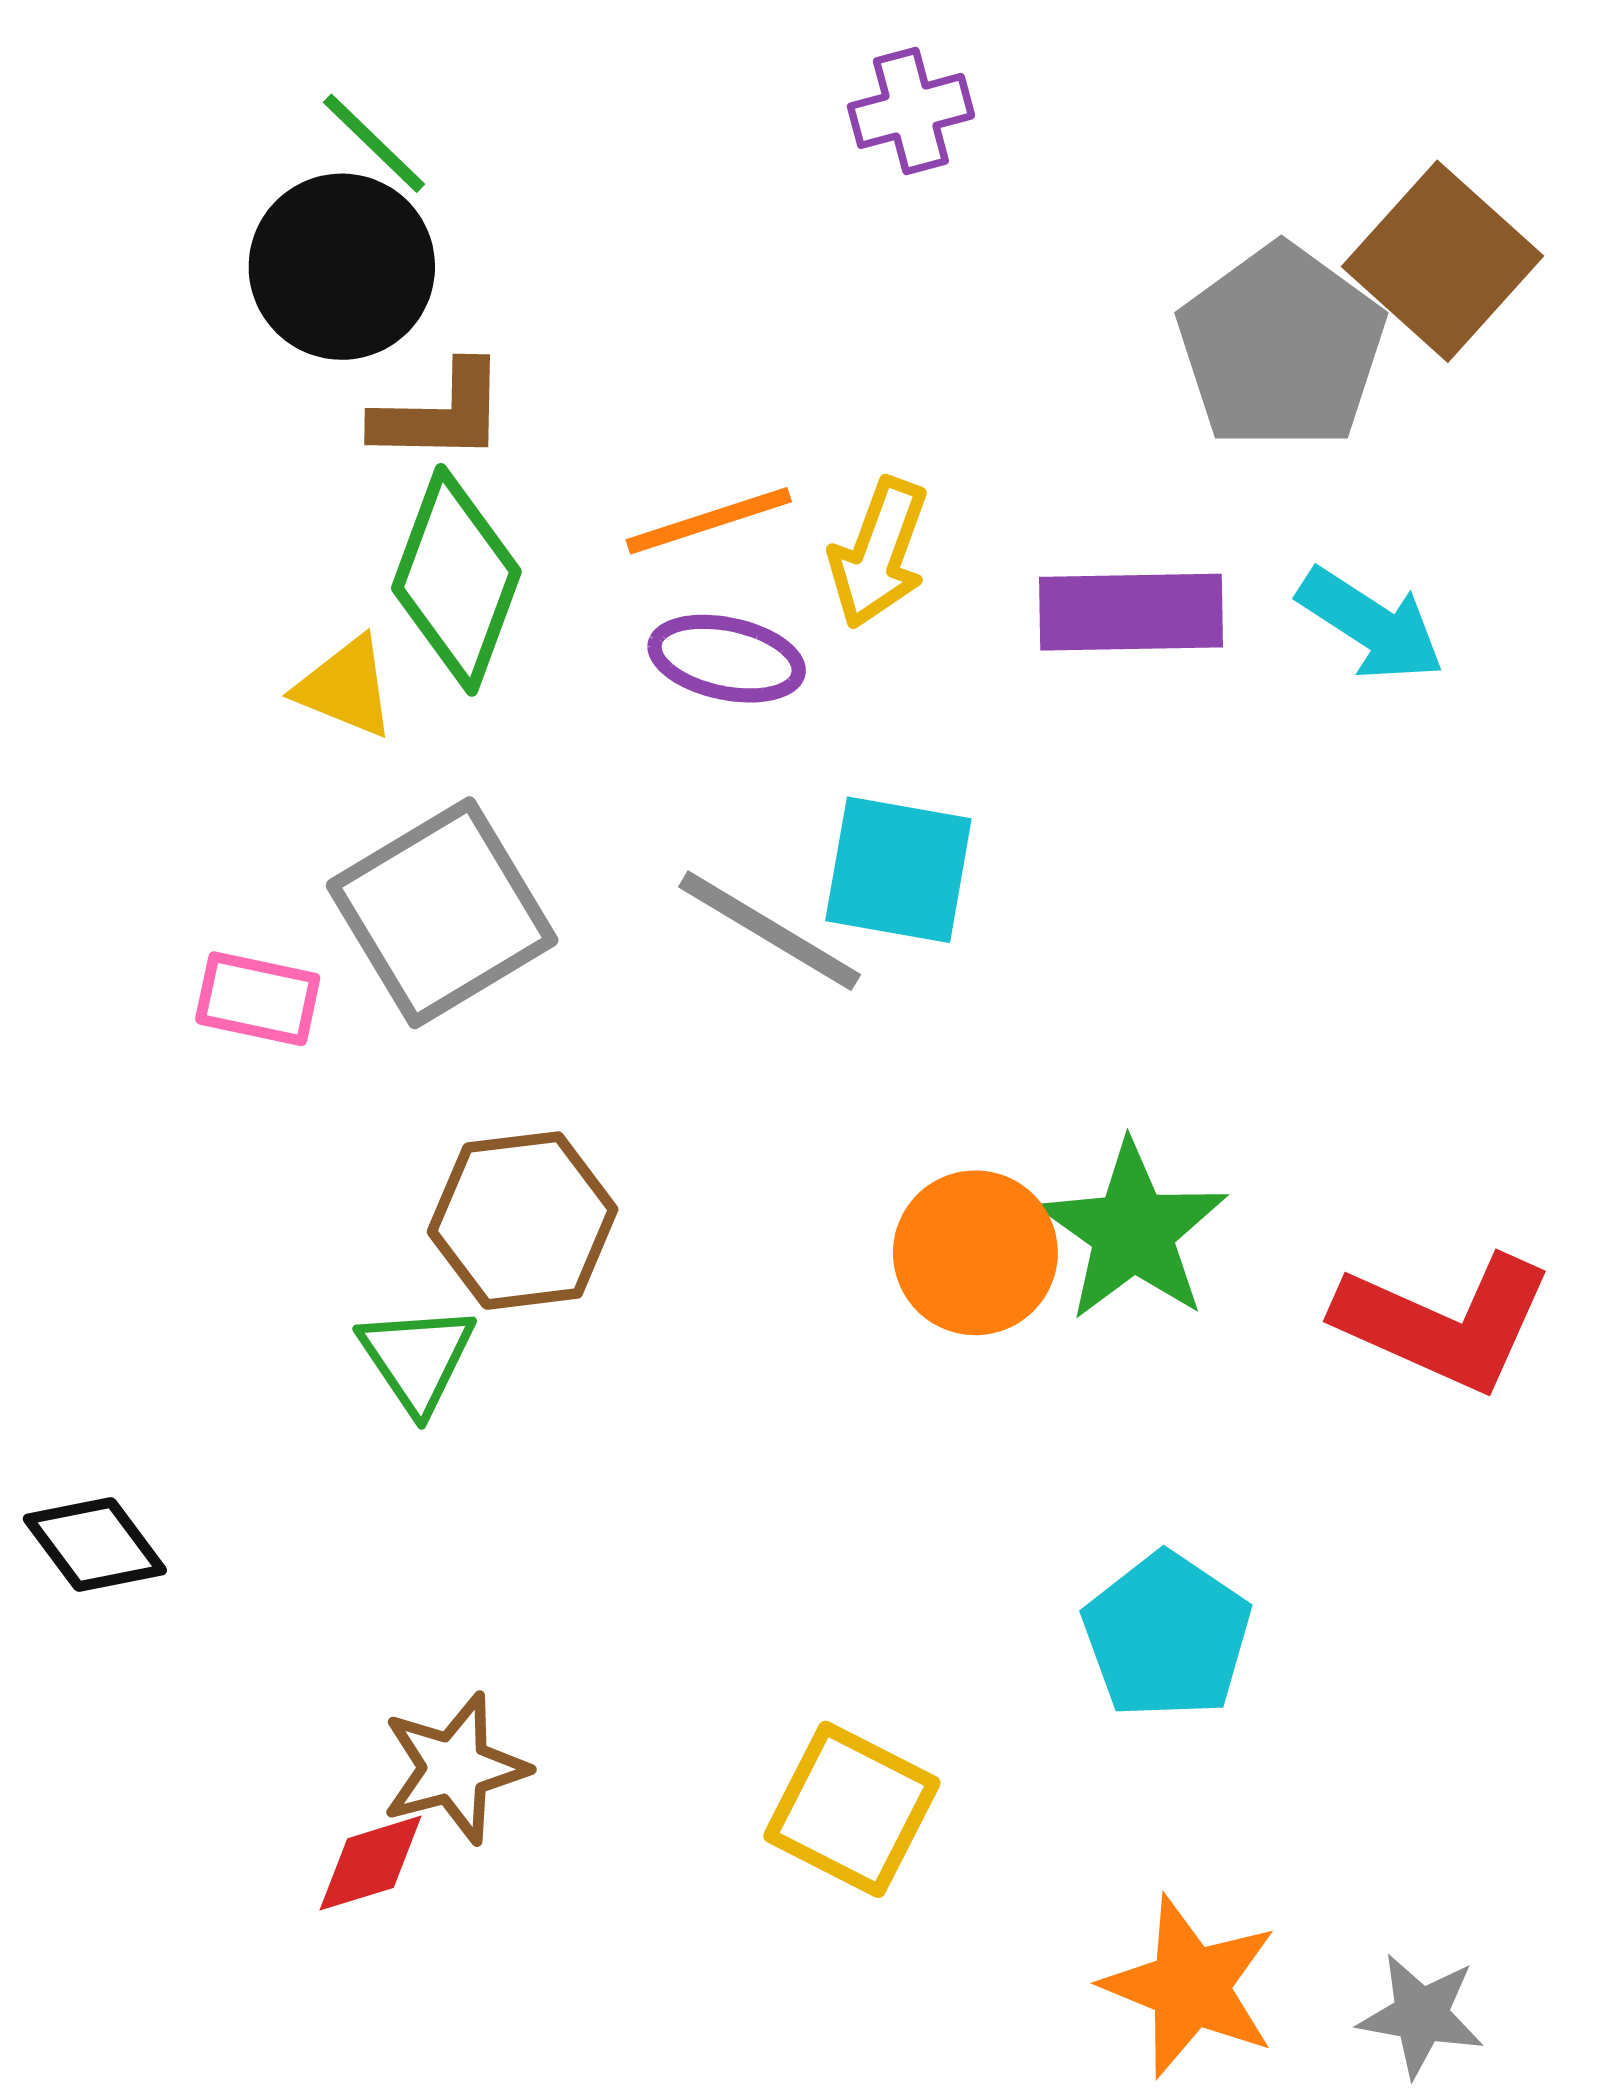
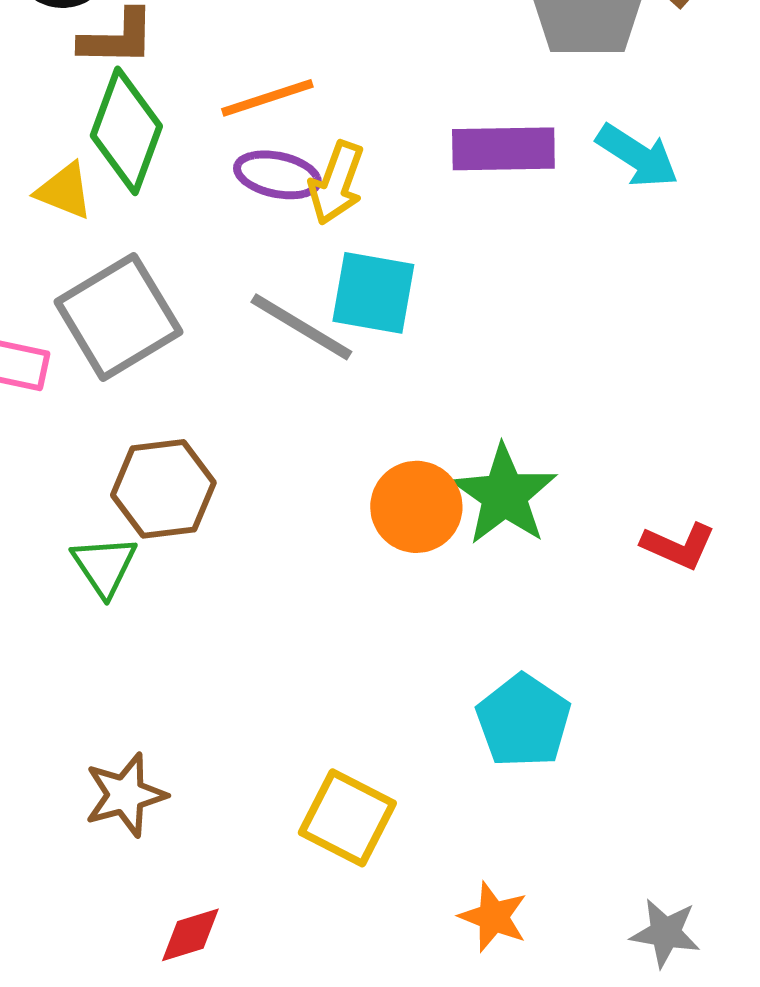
yellow arrow: (879, 553) -> (336, 183), moved
red L-shape: (1444, 1323) -> (678, 546), size x0.6
red diamond: (370, 1863) -> (190, 935), moved
orange star: (1190, 1987) -> (493, 917), moved, size x0.7

